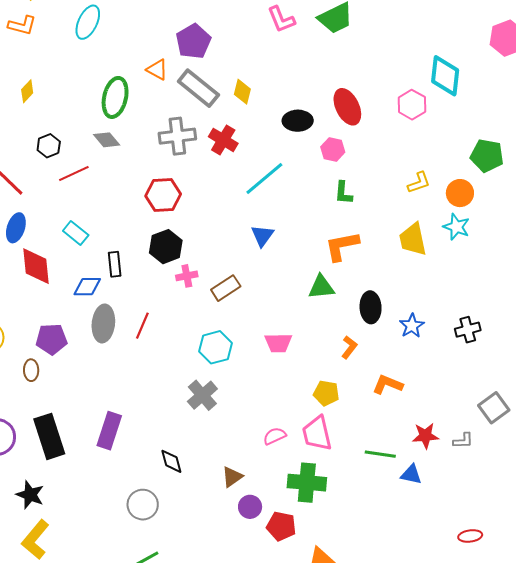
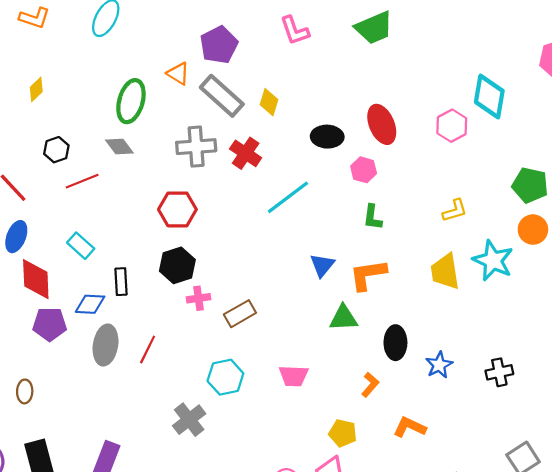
pink L-shape: (281, 19) -> (295, 31), moved
orange circle: (460, 193) -> (533, 230), moved
cyan star: (456, 227) -> (493, 260), size x1.4
blue triangle: (262, 236) -> (322, 265), moved
purple pentagon: (51, 339) -> (50, 324), moved
gray cross: (202, 395) -> (189, 420), moved

